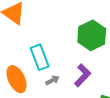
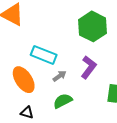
cyan rectangle: (40, 57) -> (44, 55), turned -40

